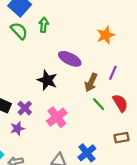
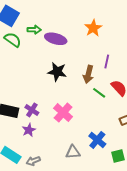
green arrow: (44, 25) -> (34, 30), turned 96
purple ellipse: (70, 59) -> (56, 39), moved
black star: (47, 80) -> (57, 72), moved

